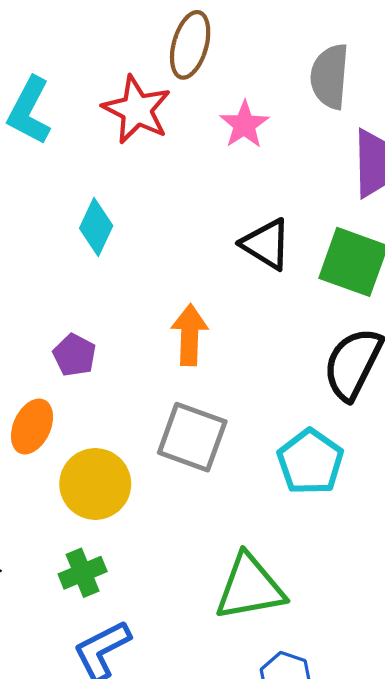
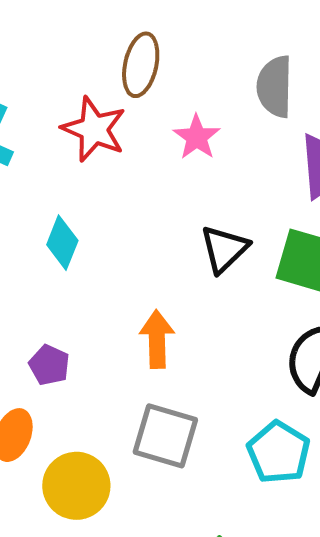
black triangle: (266, 244) -> (224, 249), turned 48

